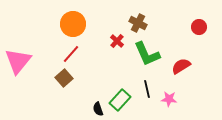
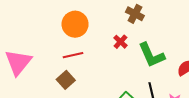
brown cross: (138, 23) -> (135, 14), moved
red line: (71, 54) -> (73, 55), turned 36

